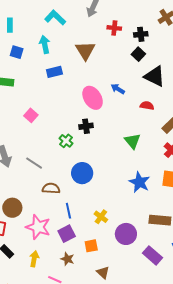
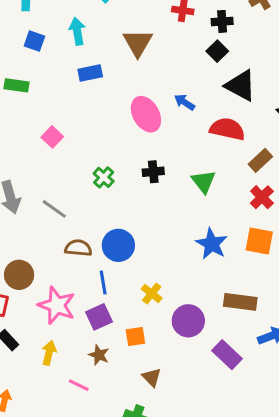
red semicircle: (147, 106) -> (227, 129), size x1.6
black cross: (86, 126) -> (153, 172), moved
blue circle: (82, 173) -> (118, 245), moved

